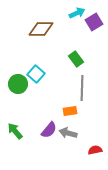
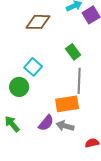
green circle: (18, 84) -> (19, 87), moved
orange rectangle: (70, 111) -> (67, 104), size x1.6

